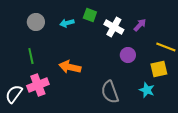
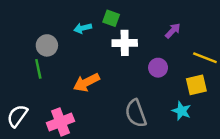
gray circle: (36, 22) -> (47, 45), moved
white cross: (114, 27) -> (125, 43), moved, turned -30
orange arrow: (70, 67) -> (86, 82), turned -40
pink cross: (38, 85) -> (60, 122), moved

